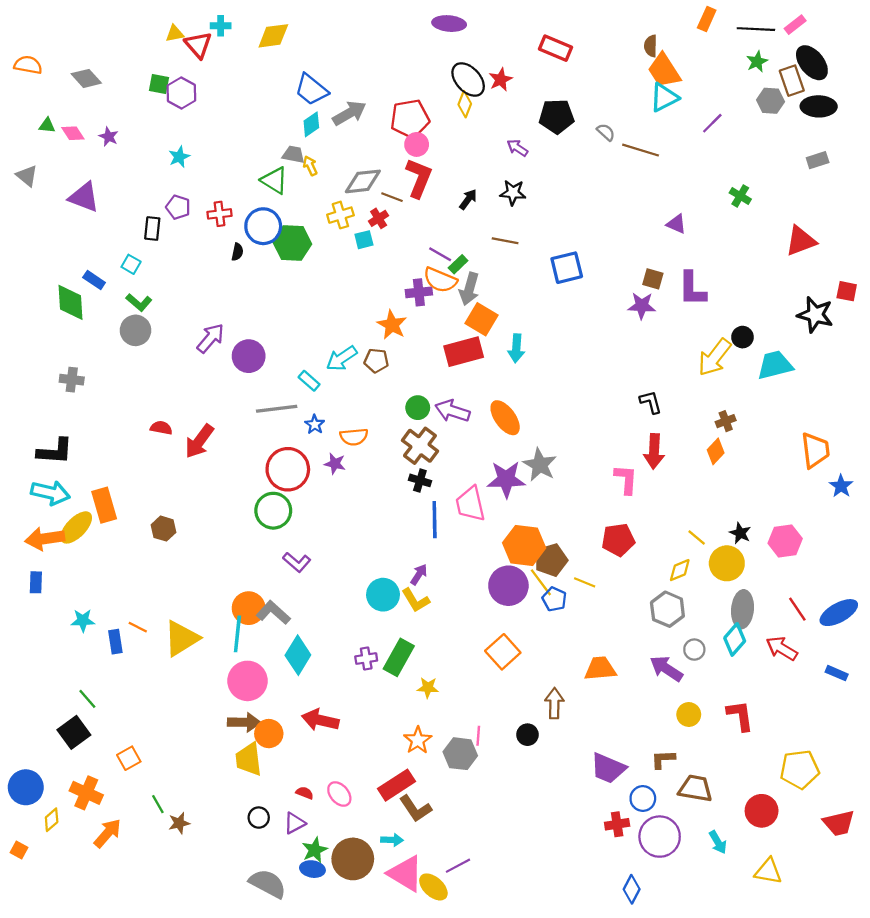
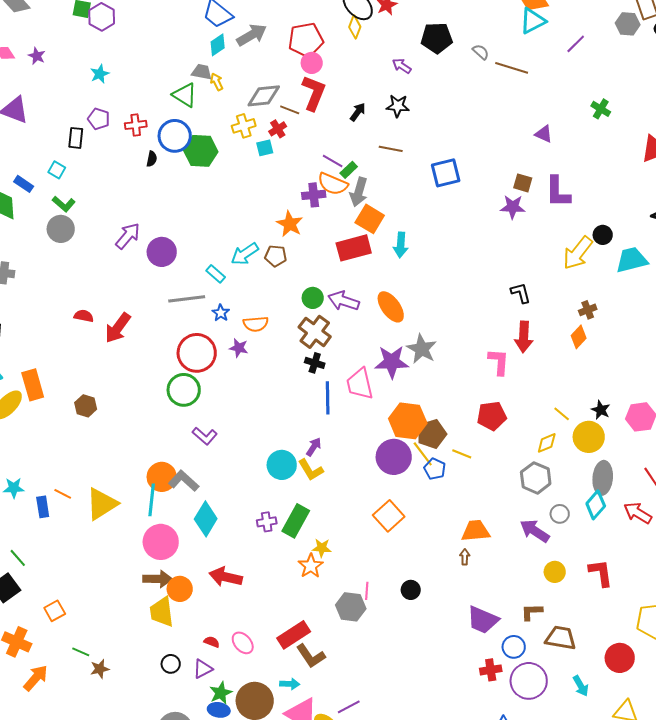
brown arrow: (554, 703) -> (465, 557), moved, size x0.6
orange star: (418, 740) -> (311, 566), moved
green line: (158, 804) -> (81, 652), turned -36

